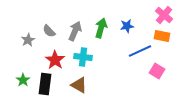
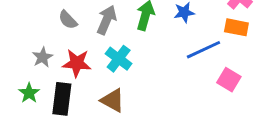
gray star: (28, 40) -> (42, 57), moved
cyan cross: (83, 57) -> (119, 59), turned 30
red star: (55, 60) -> (77, 63), turned -30

